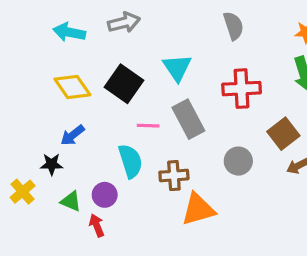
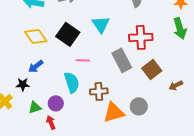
gray rectangle: (188, 119) -> (122, 60), moved
brown square: (283, 134) -> (152, 69), moved
gray circle: (238, 161) -> (139, 106), moved
green triangle: (71, 201) -> (35, 107), turned -40

